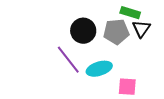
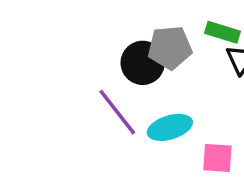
gray pentagon: (116, 32) -> (170, 48), moved

